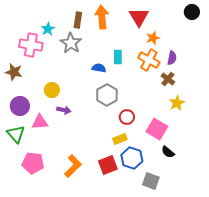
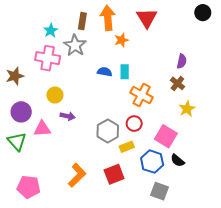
orange star: (153, 38) -> (121, 40), moved
pink cross: (31, 45) -> (48, 58), moved
cyan rectangle: (118, 57) -> (125, 72), moved
orange cross: (149, 60) -> (142, 95), moved
brown star: (14, 72) -> (15, 76), turned -30
gray hexagon: (107, 95) -> (108, 131), moved
blue hexagon: (132, 158) -> (152, 162), moved
pink pentagon: (33, 163) -> (29, 187), moved

